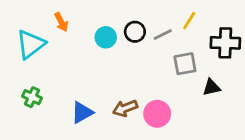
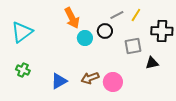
orange arrow: (61, 22) -> (72, 18), moved, size x1.5
black circle: (135, 32) -> (105, 31), moved
gray line: (163, 35) -> (117, 15), moved
cyan circle: (106, 37) -> (85, 38), moved

